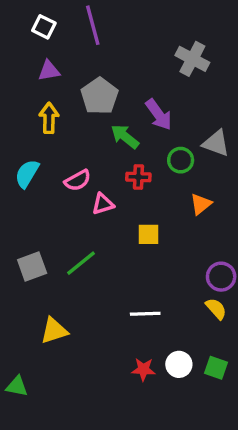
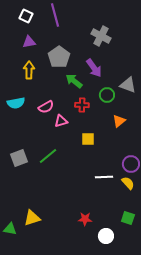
gray cross: (192, 59) -> (101, 36), moved
cyan semicircle: (27, 174) -> (16, 103), turned -132
white line: (145, 314) -> (104, 177), moved
yellow triangle: (54, 331) -> (32, 218), moved
white circle: (179, 364) -> (106, 236), moved

